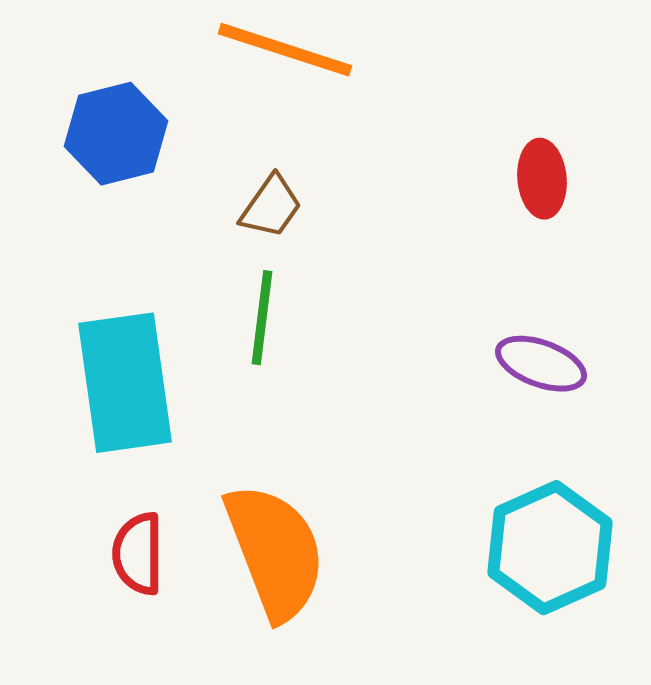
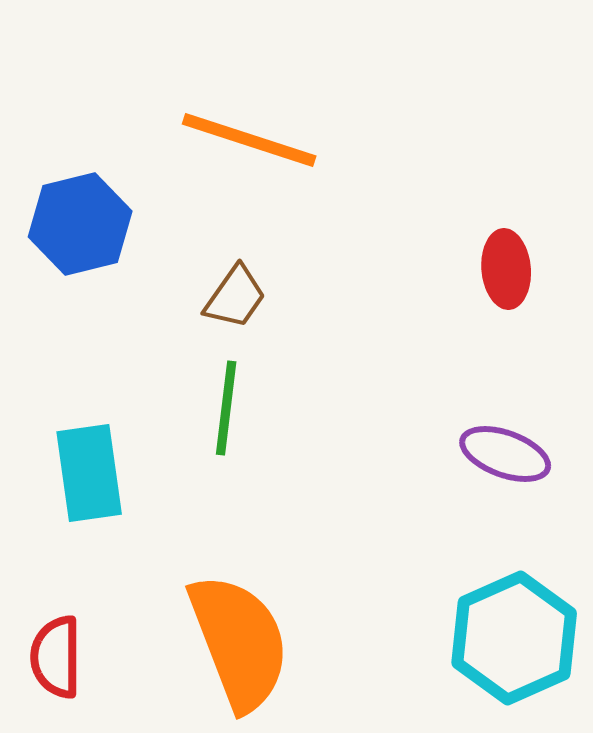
cyan rectangle: (125, 383) -> (89, 473), size x0.7
red semicircle: (138, 554) -> (56, 657), moved

